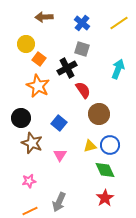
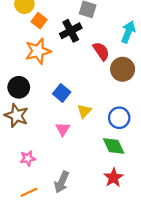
orange star: (38, 86) -> (38, 51), turned 30
red semicircle: (83, 90) -> (101, 51), moved
brown circle: (99, 114) -> (123, 69), moved
brown star: (32, 143) -> (16, 115), moved
yellow triangle: (90, 146) -> (84, 111), moved, turned -32

